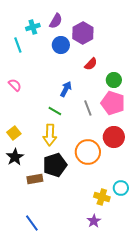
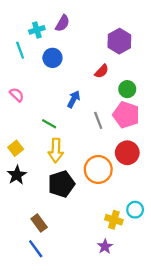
purple hexagon: (83, 33) -> (119, 41), moved
blue circle: (61, 45) -> (52, 58), moved
green line: (55, 111) -> (49, 124), moved
brown rectangle: (35, 179) -> (39, 223), moved, turned 63

